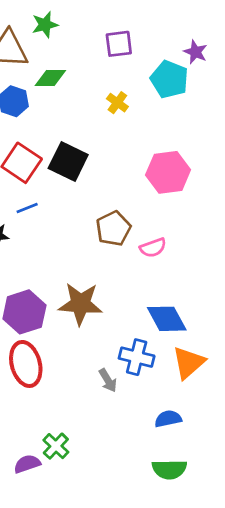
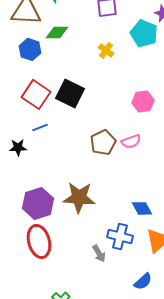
pink hexagon: (168, 172) -> (143, 101), size x0.7
pink semicircle: (153, 248) -> (131, 141), moved
blue diamond: (167, 319) -> (142, 208), size x0.7
blue semicircle: (168, 419) -> (143, 281), turned 150

